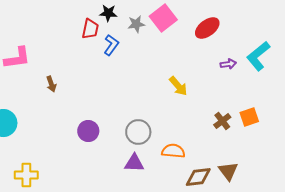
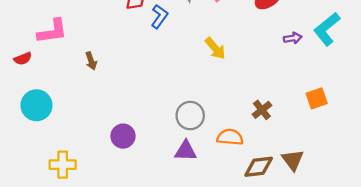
yellow arrow: (178, 86) -> (215, 48), moved
brown cross: (222, 121) -> (262, 110), moved
purple circle: (88, 131) -> (123, 136), moved

